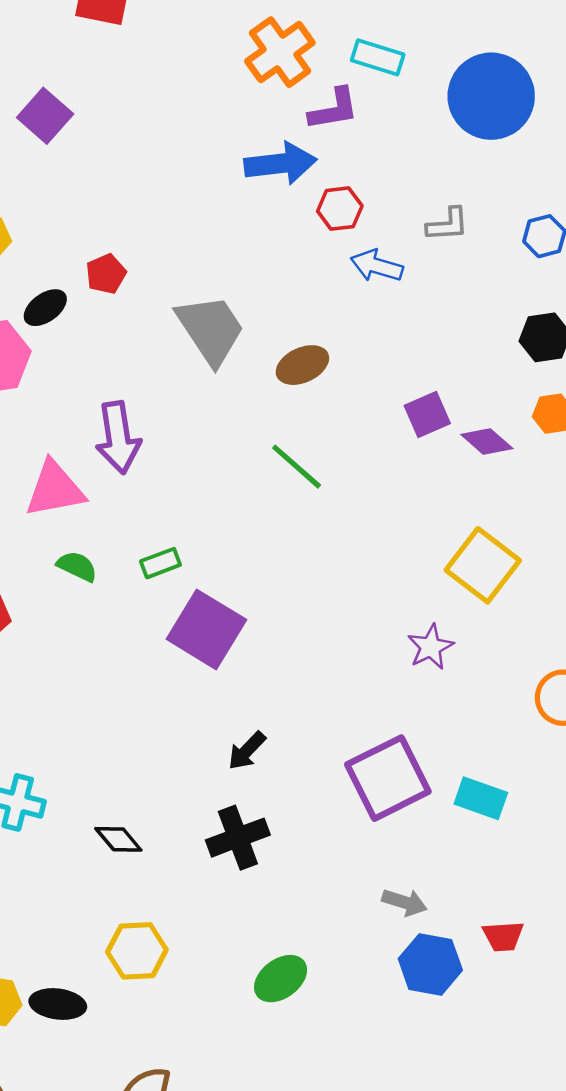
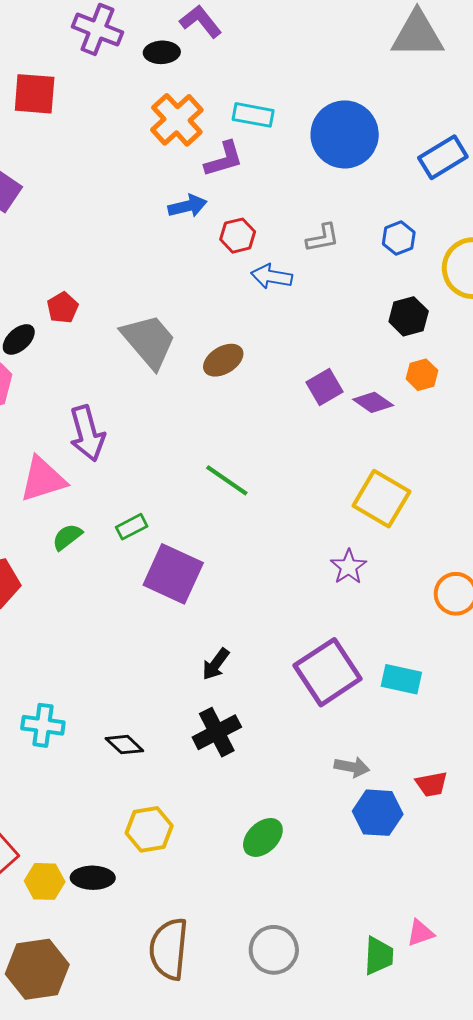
blue arrow: (280, 164) -> (188, 206), size x0.7
green line: (297, 467) -> (227, 480), moved
green semicircle: (77, 566) -> (67, 537), turned -56

